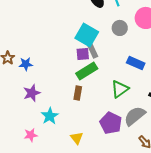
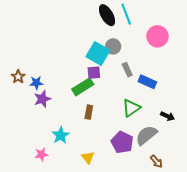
gray circle: (120, 28) -> (113, 46), moved
gray rectangle: (93, 51) -> (127, 70), moved
green rectangle: (87, 71) -> (83, 87), moved
purple star: (32, 93) -> (42, 99), moved

